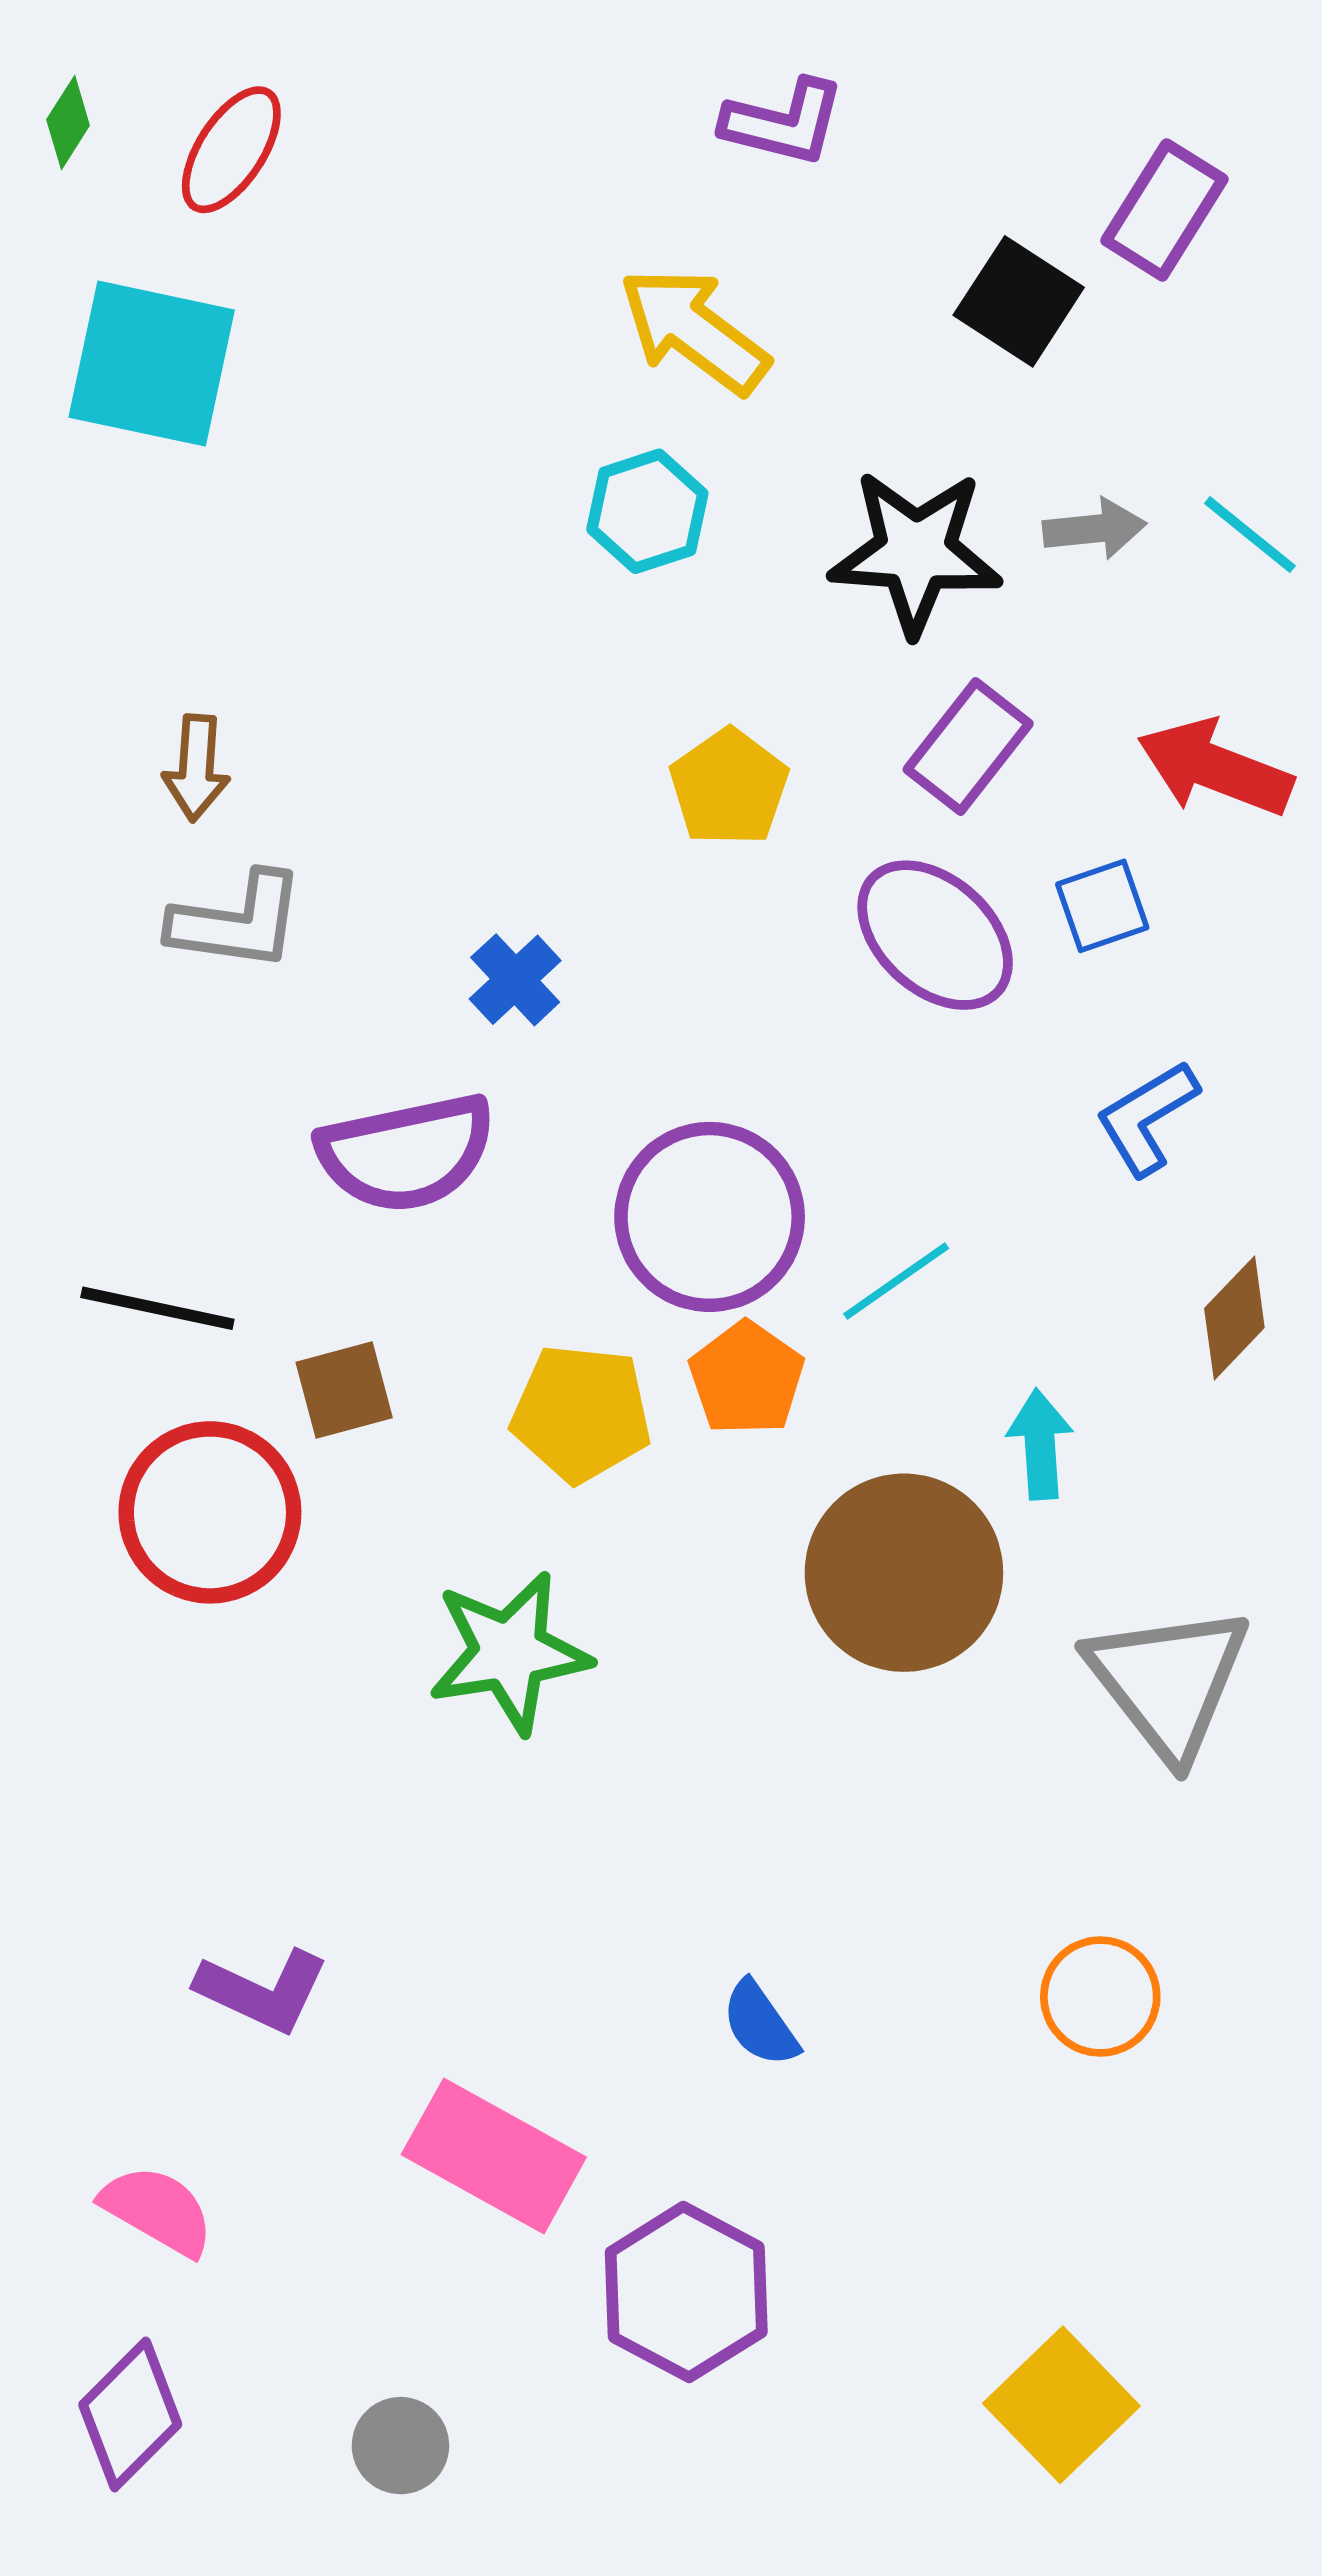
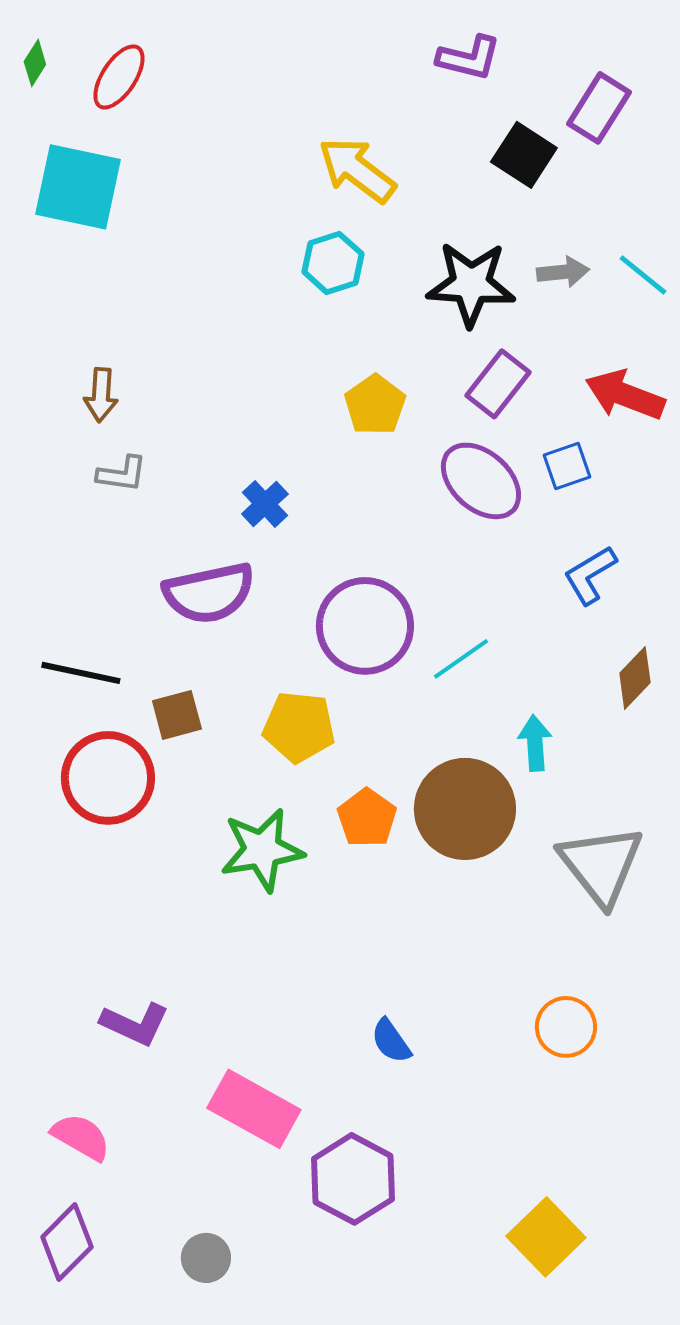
purple L-shape: (783, 122) -> (469, 58), moved
gray L-shape: (237, 921) -> (122, 474), size x0.7
orange pentagon: (746, 1378) -> (367, 818), moved

